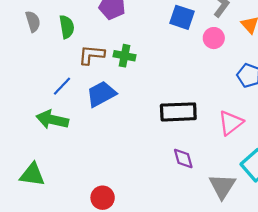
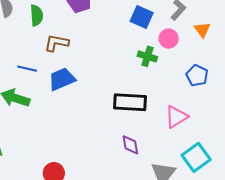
green cross: (124, 56) -> (147, 56), moved
blue line: (62, 86) -> (27, 69), turned 54

